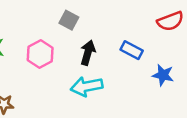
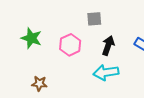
gray square: (69, 20) -> (94, 19), turned -35

